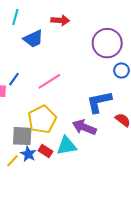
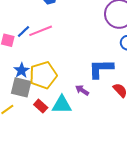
pink line: (49, 81) -> (41, 31), moved
purple arrow: (84, 127) -> (82, 90), size x0.6
blue star: (28, 154) -> (21, 70), moved

